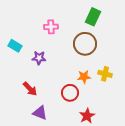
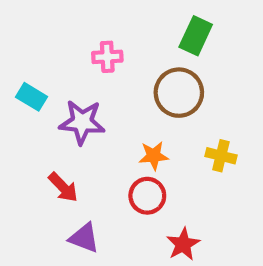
purple star: (39, 58) -> (82, 122), size x1.5
orange star: (84, 77) -> (154, 156), moved

